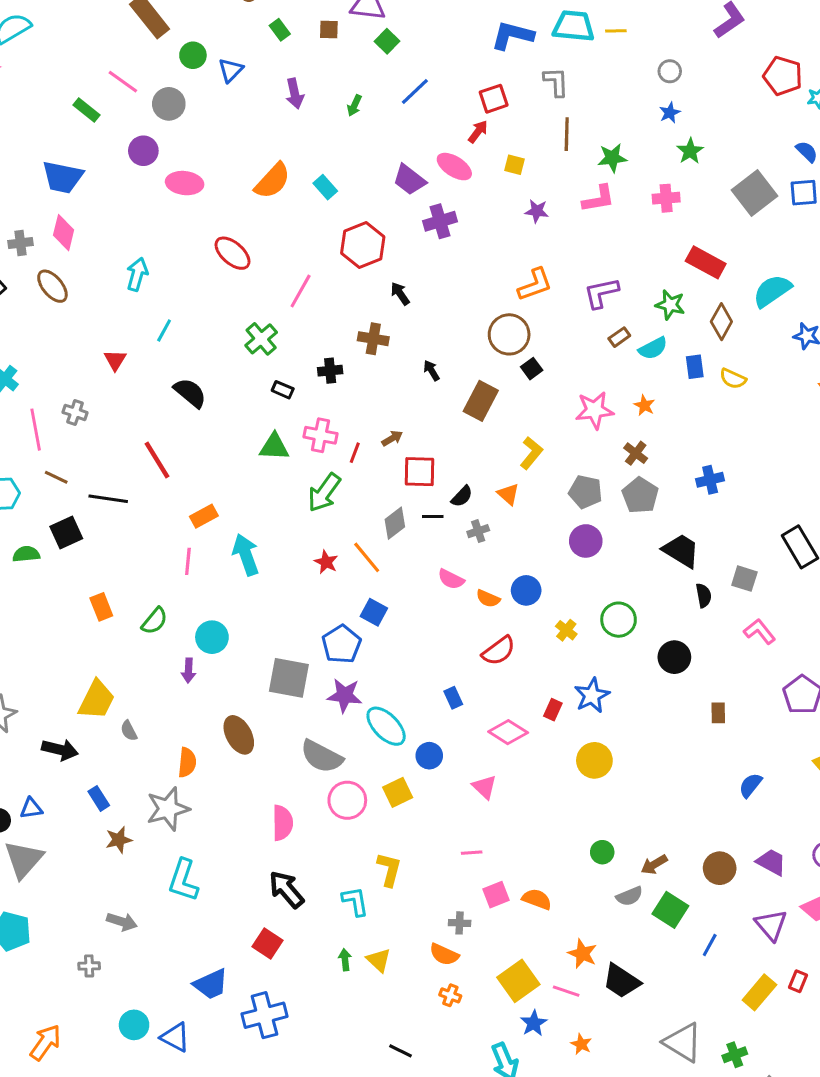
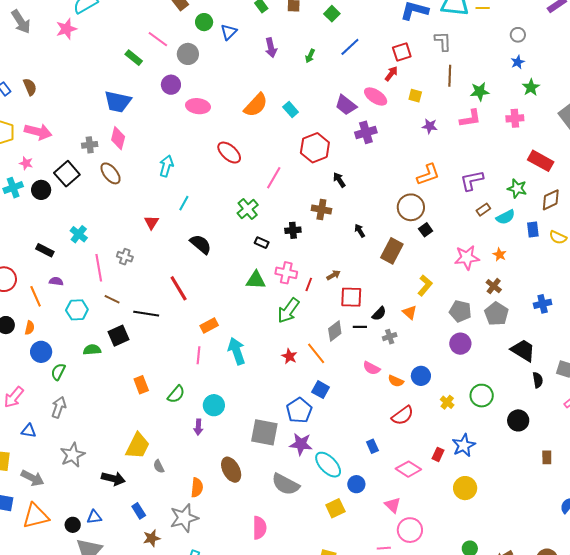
brown diamond: (721, 322) -> (551, 200), turned 35
pink circle: (347, 800) -> (410, 530), moved

